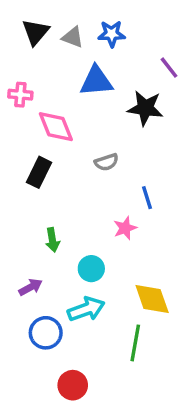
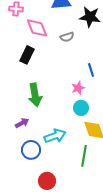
gray semicircle: (106, 162) -> (67, 37), moved
green arrow: (52, 240) -> (35, 95), size x1.6
cyan circle: (91, 269) -> (81, 108), moved

